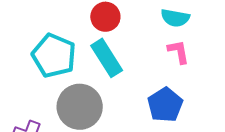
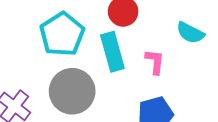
pink L-shape: (178, 52) -> (155, 62), moved

